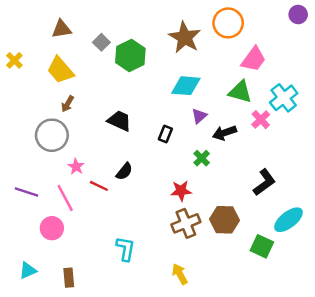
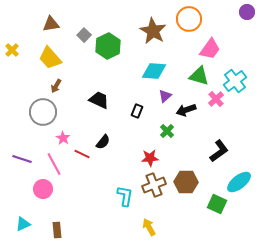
cyan L-shape: (126, 249) -> (125, 196), moved

